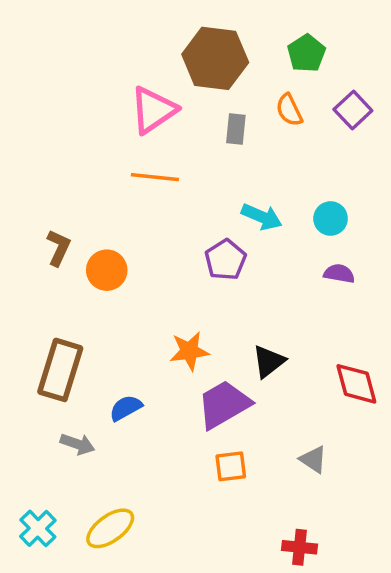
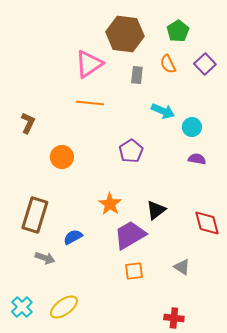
cyan arrow: (262, 217) -> (163, 111), moved
brown L-shape: (59, 248) -> (28, 123), moved
orange star: (189, 351) -> (110, 204), turned -30

